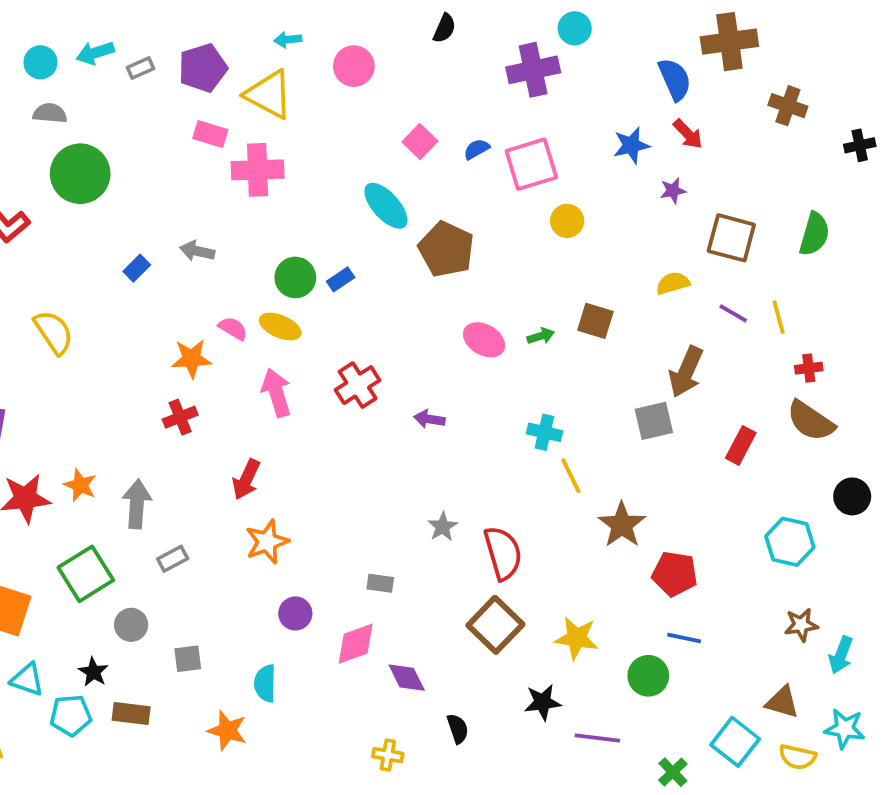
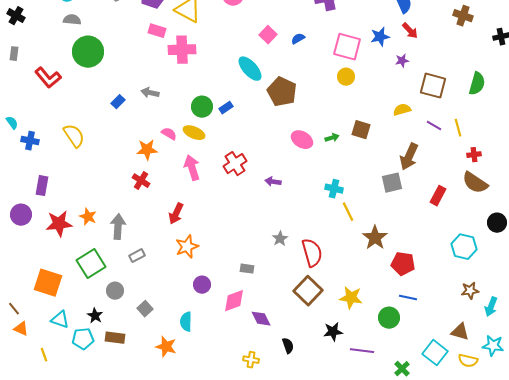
pink square: (531, 164) -> (347, 47), moved, turned 32
red cross: (180, 417) -> (141, 181), turned -36
gray square: (188, 659) -> (145, 309), turned -35

